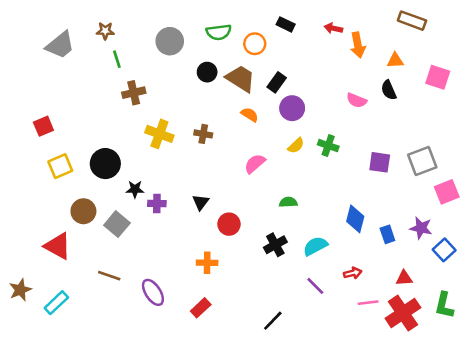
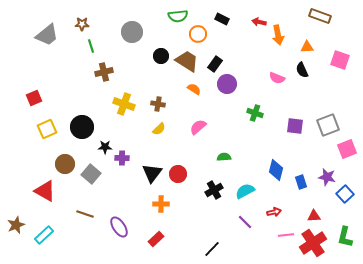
green semicircle: (219, 32) -> (178, 16), moved
yellow semicircle: (296, 146) -> (159, 129), moved
black triangle: (201, 202) -> (152, 173), moved, size x1.5

